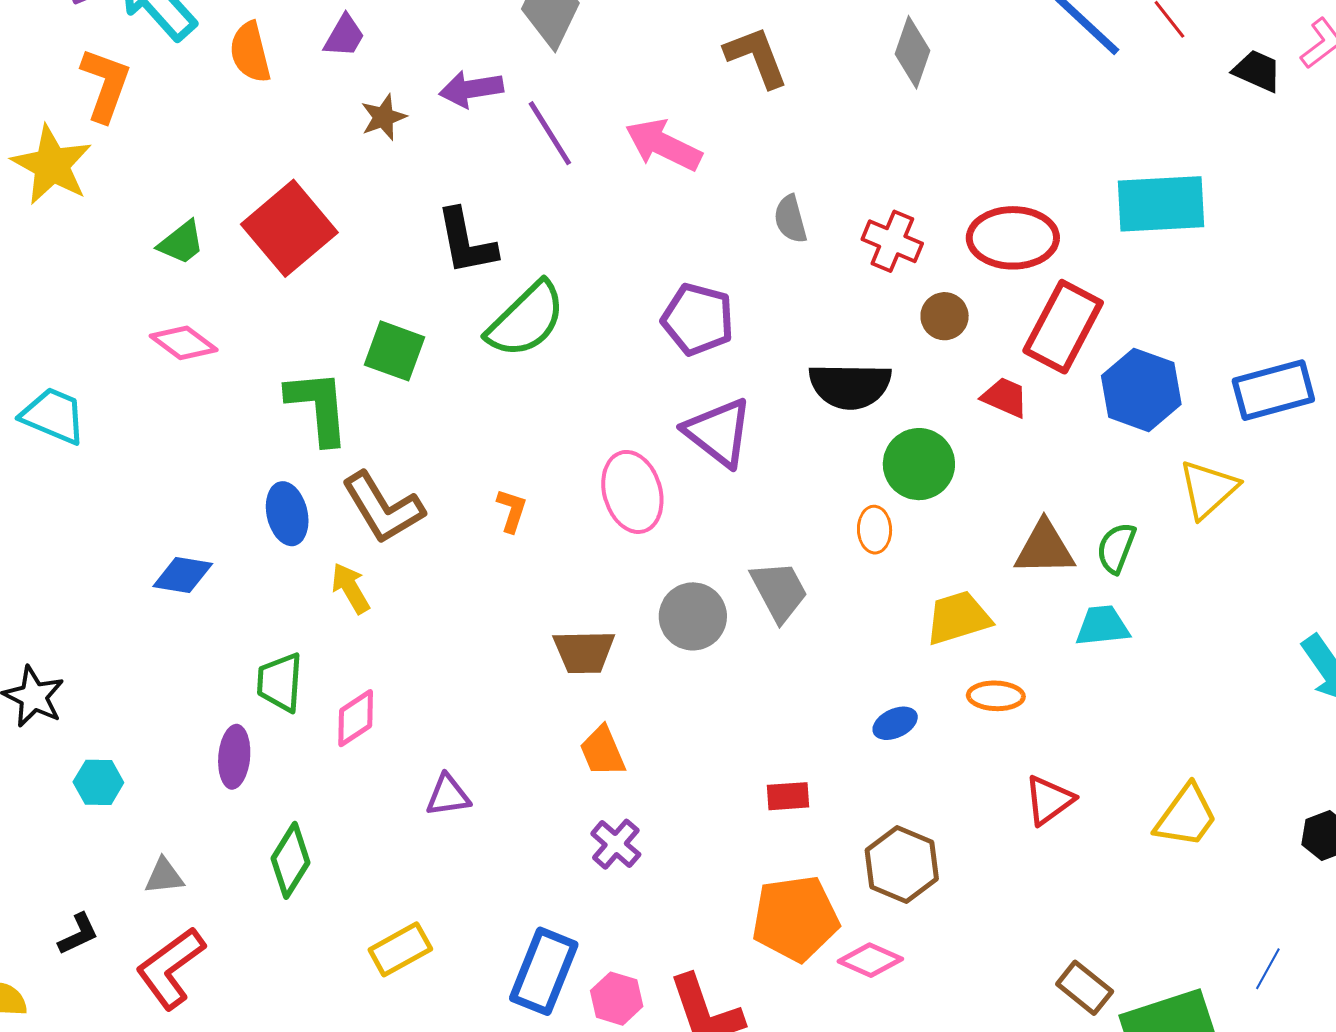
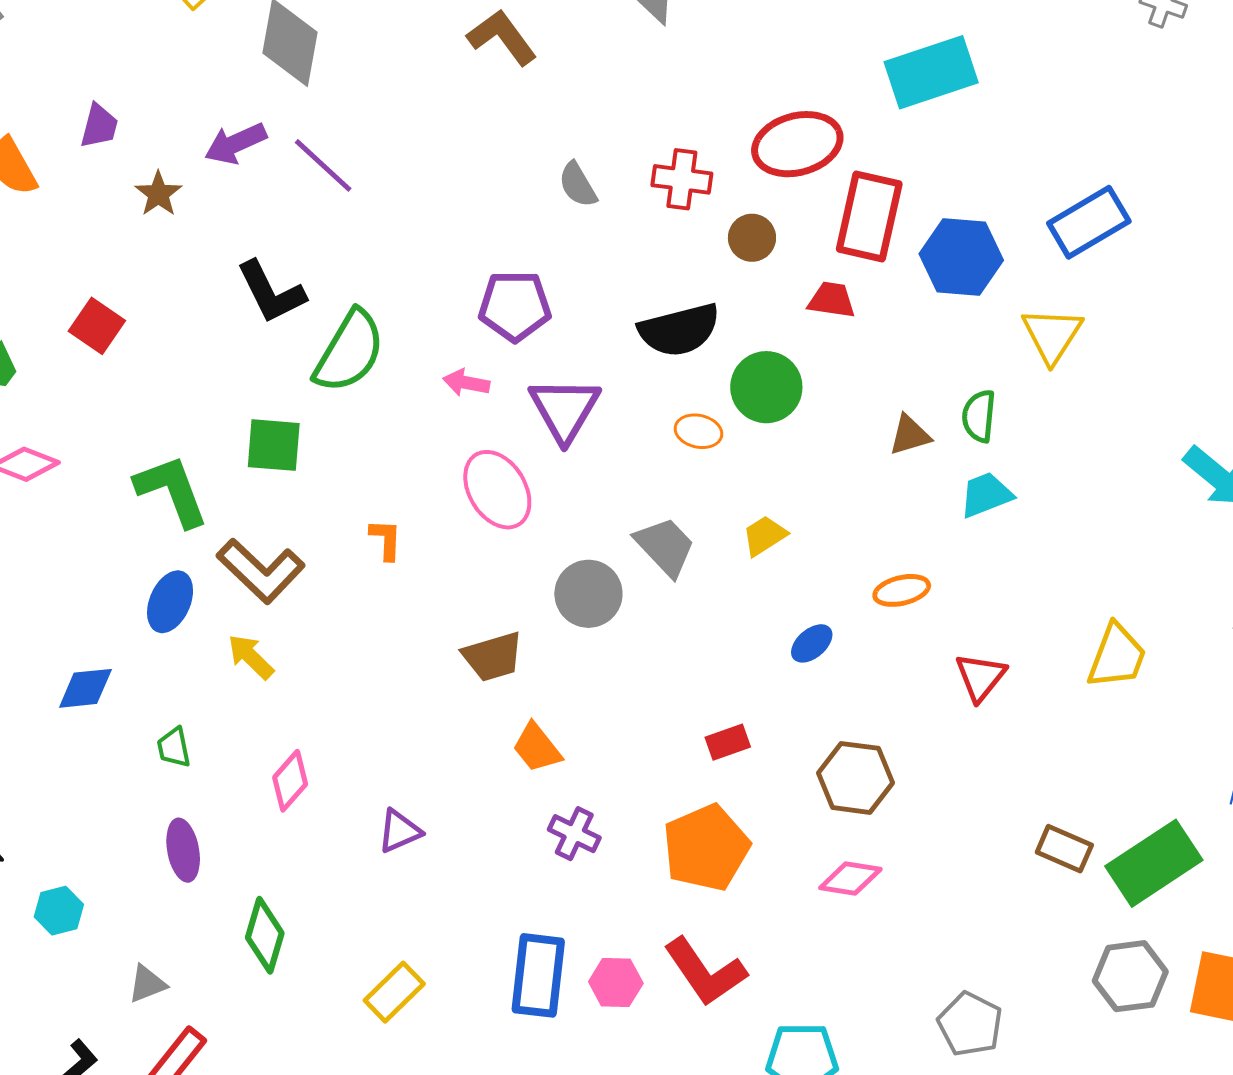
pink arrow: (663, 145) -> (466, 383), moved, size x0.6
red square: (289, 228) -> (97, 326), size x0.6
green square: (395, 351) -> (274, 445), moved
purple triangle: (718, 432) -> (565, 409), turned 38
blue ellipse: (287, 514) -> (170, 602), turned 52
orange ellipse: (875, 530) -> (698, 431), moved, turned -60
brown triangle: (1045, 548) -> (910, 435), size x0.7
yellow trapezoid: (958, 618) -> (764, 536), moved, size x0.7
green trapezoid: (280, 682) -> (174, 747), moved, size x0.7
orange pentagon: (795, 918) -> (706, 848), moved

